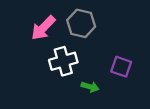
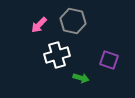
pink arrow: (43, 28) -> (39, 25), size x0.7

